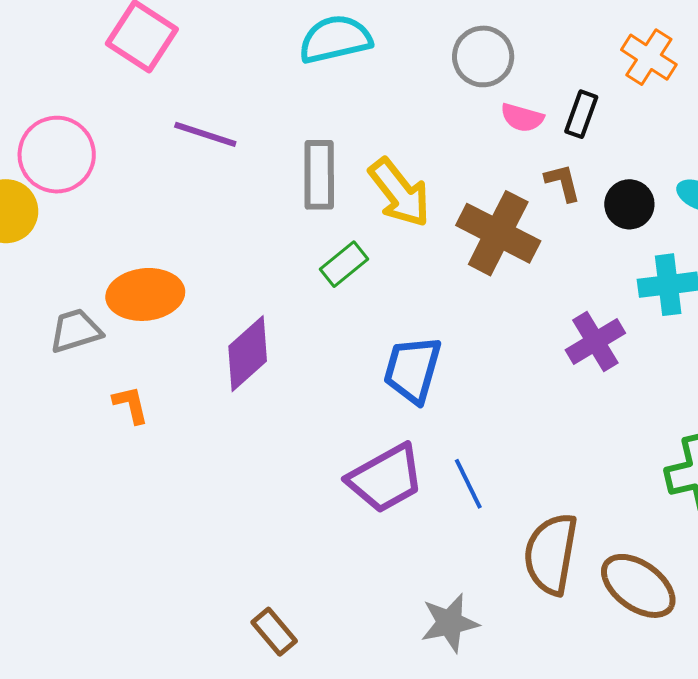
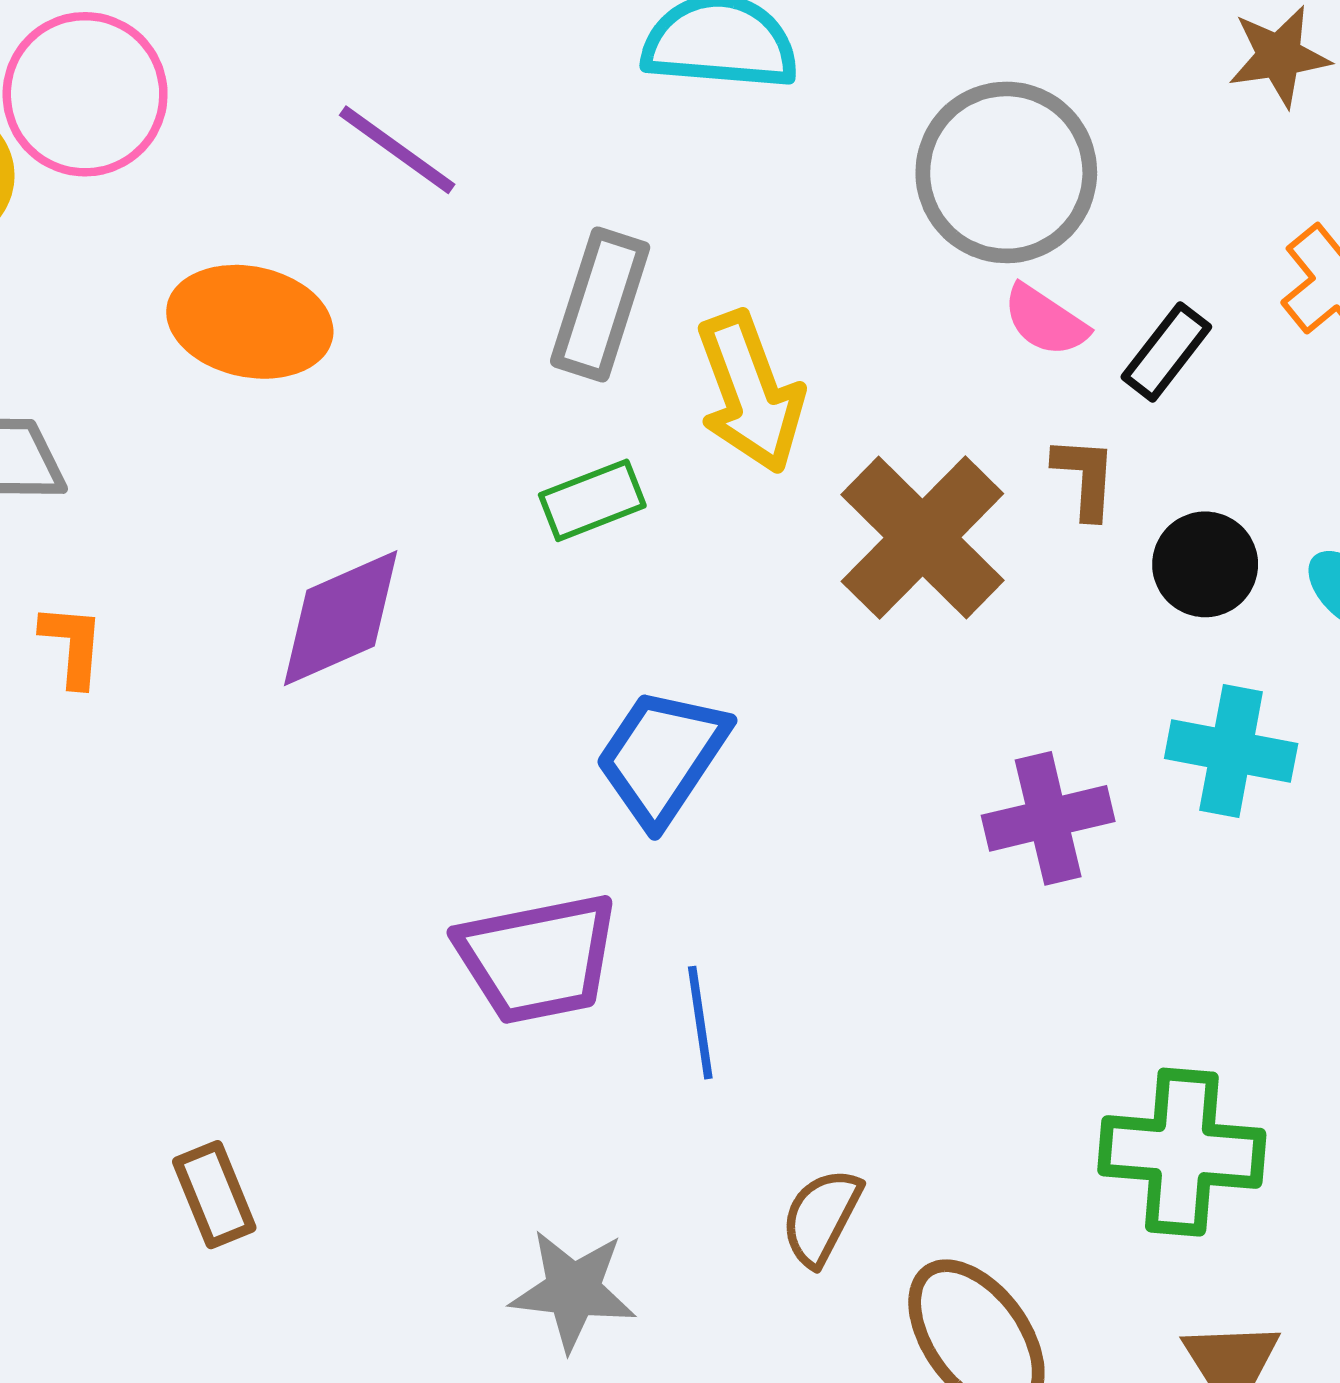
gray circle: (483, 56) -> (1006, 172), size x1.4
orange ellipse: (145, 294) -> (250, 322), moved
brown semicircle: (551, 554) -> (821, 1217), size x0.6

